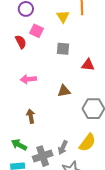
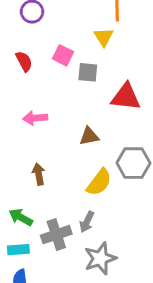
yellow triangle: (63, 17) -> (104, 37), moved
pink square: (37, 31) -> (63, 55), moved
red triangle: (88, 65) -> (126, 97), size x1.5
yellow semicircle: (87, 143) -> (99, 182), moved

